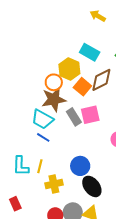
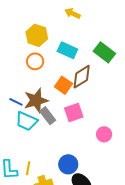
yellow hexagon: (69, 69) -> (37, 35), moved
orange circle: (54, 82) -> (35, 61), moved
gray rectangle: (74, 117) -> (48, 116), moved
blue line: (43, 137) -> (16, 102), moved

